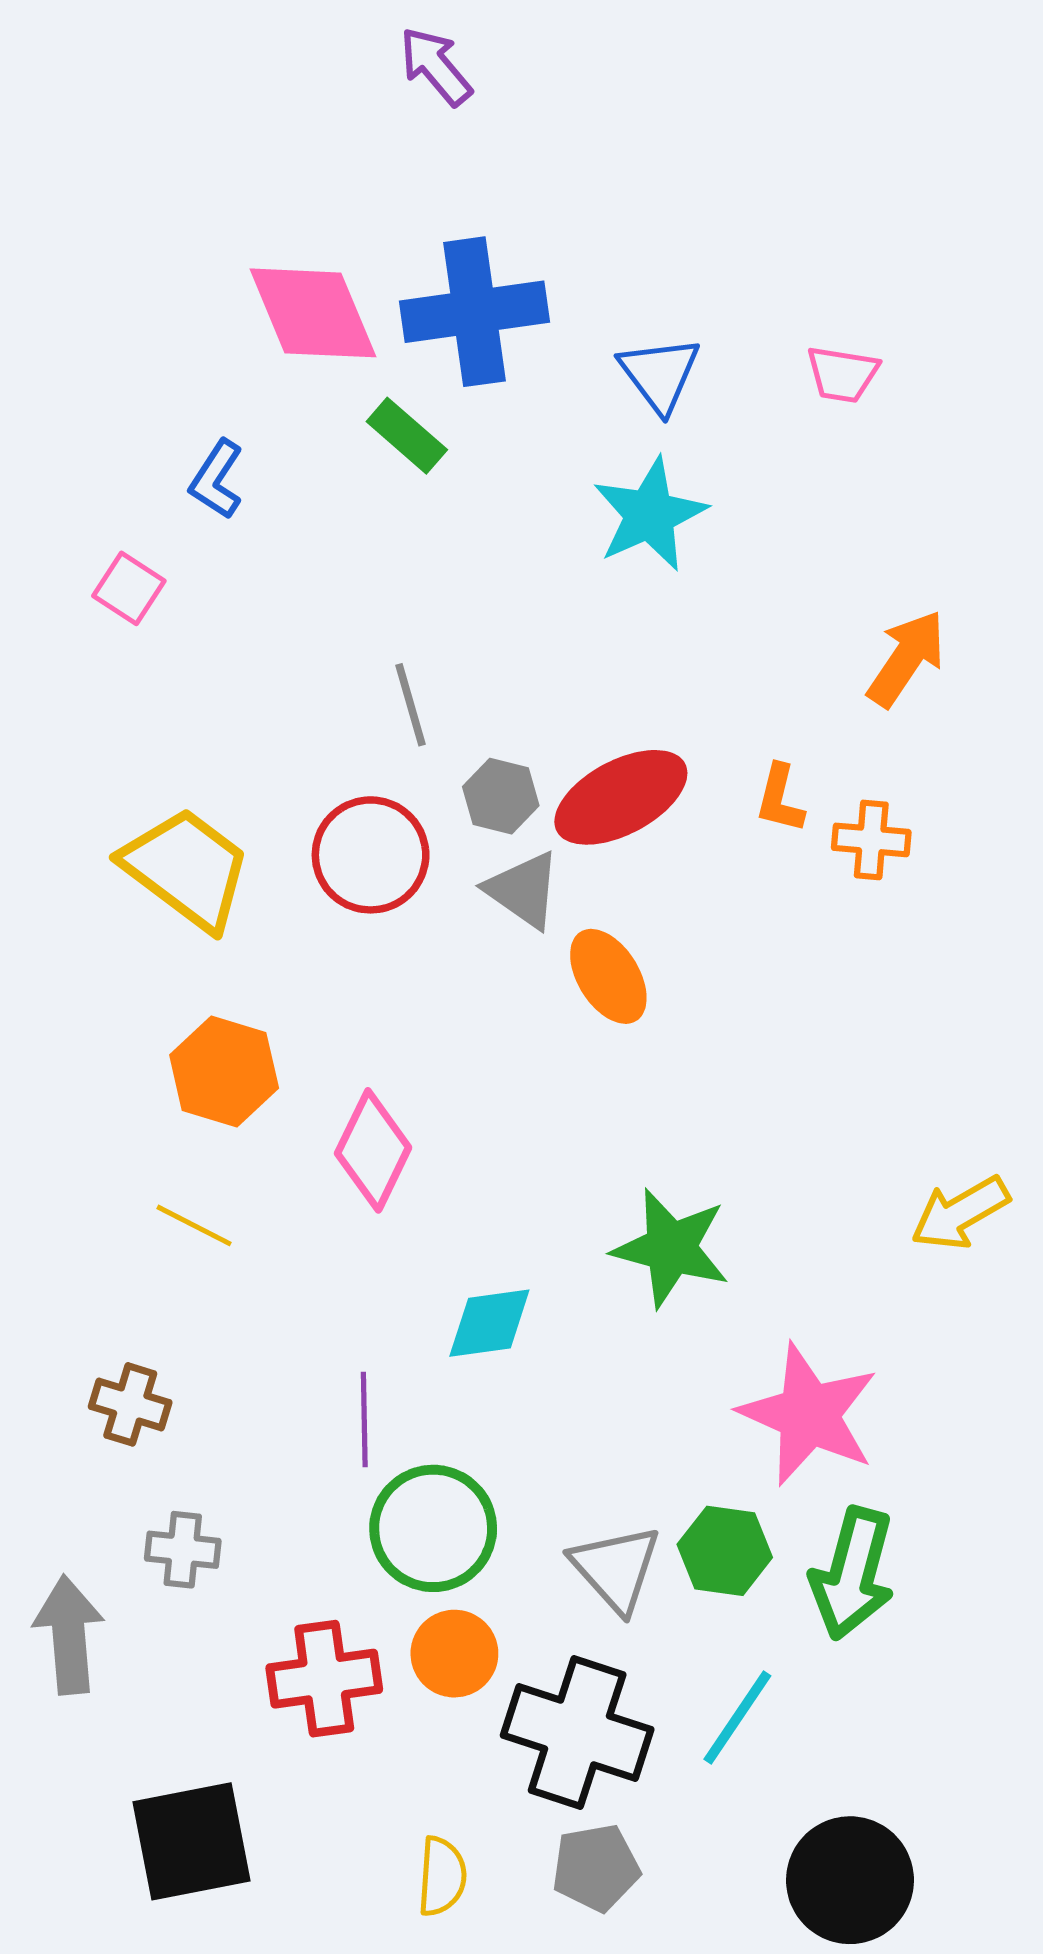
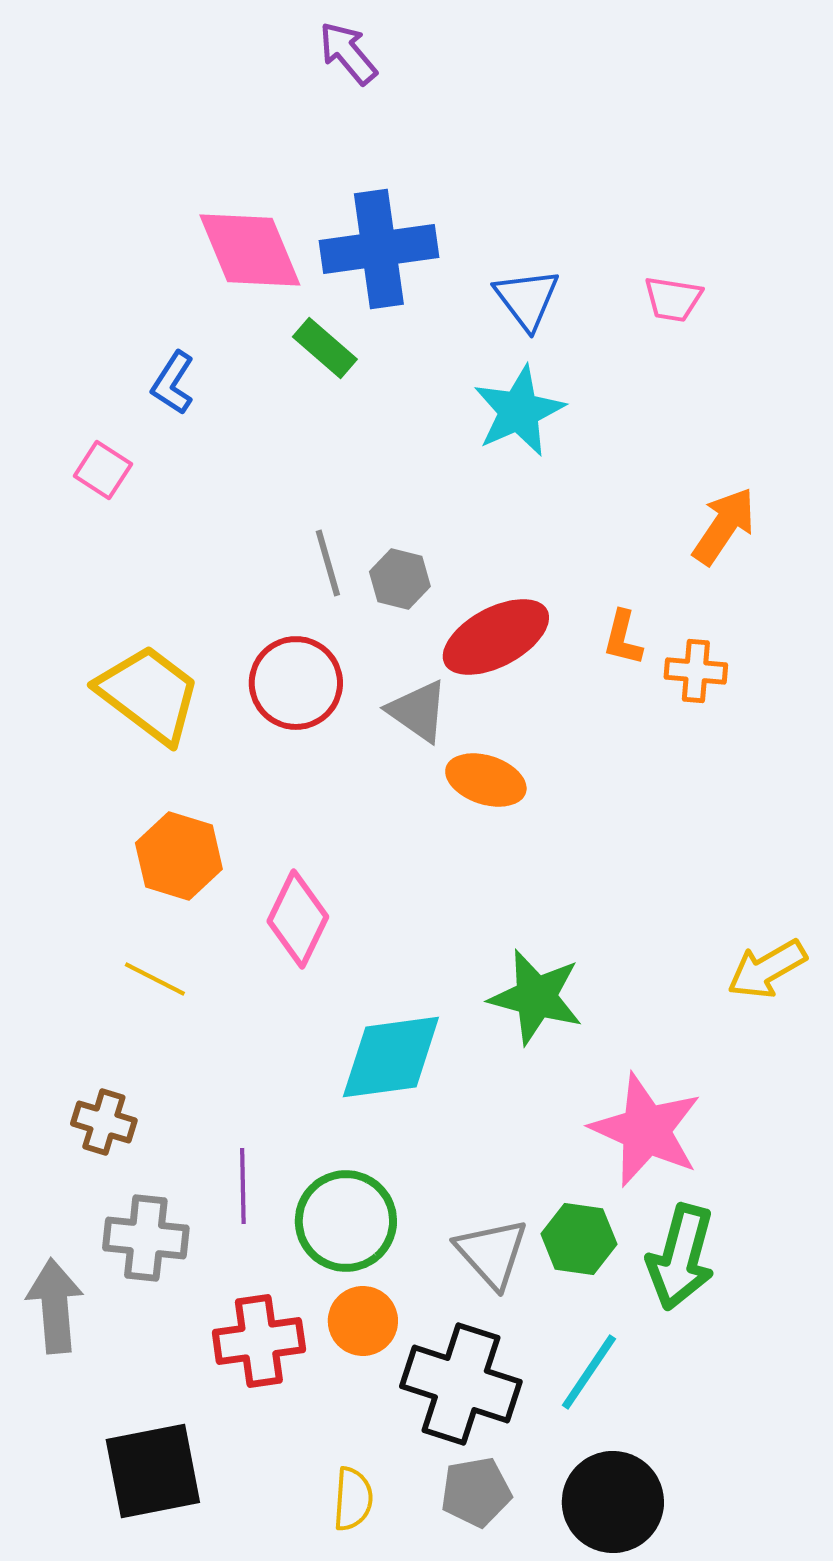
gray hexagon: (501, 796) -> (400, 579), moved
orange ellipse: (608, 976) -> (486, 780), turned -40
cyan diamond: (489, 1323) -> (391, 1057), size x1.5
purple line: (364, 1420) -> (243, 1186), moved
gray cross: (183, 1550) -> (146, 1238), size x1.4
black circle: (850, 1880) -> (613, 1502), moved

